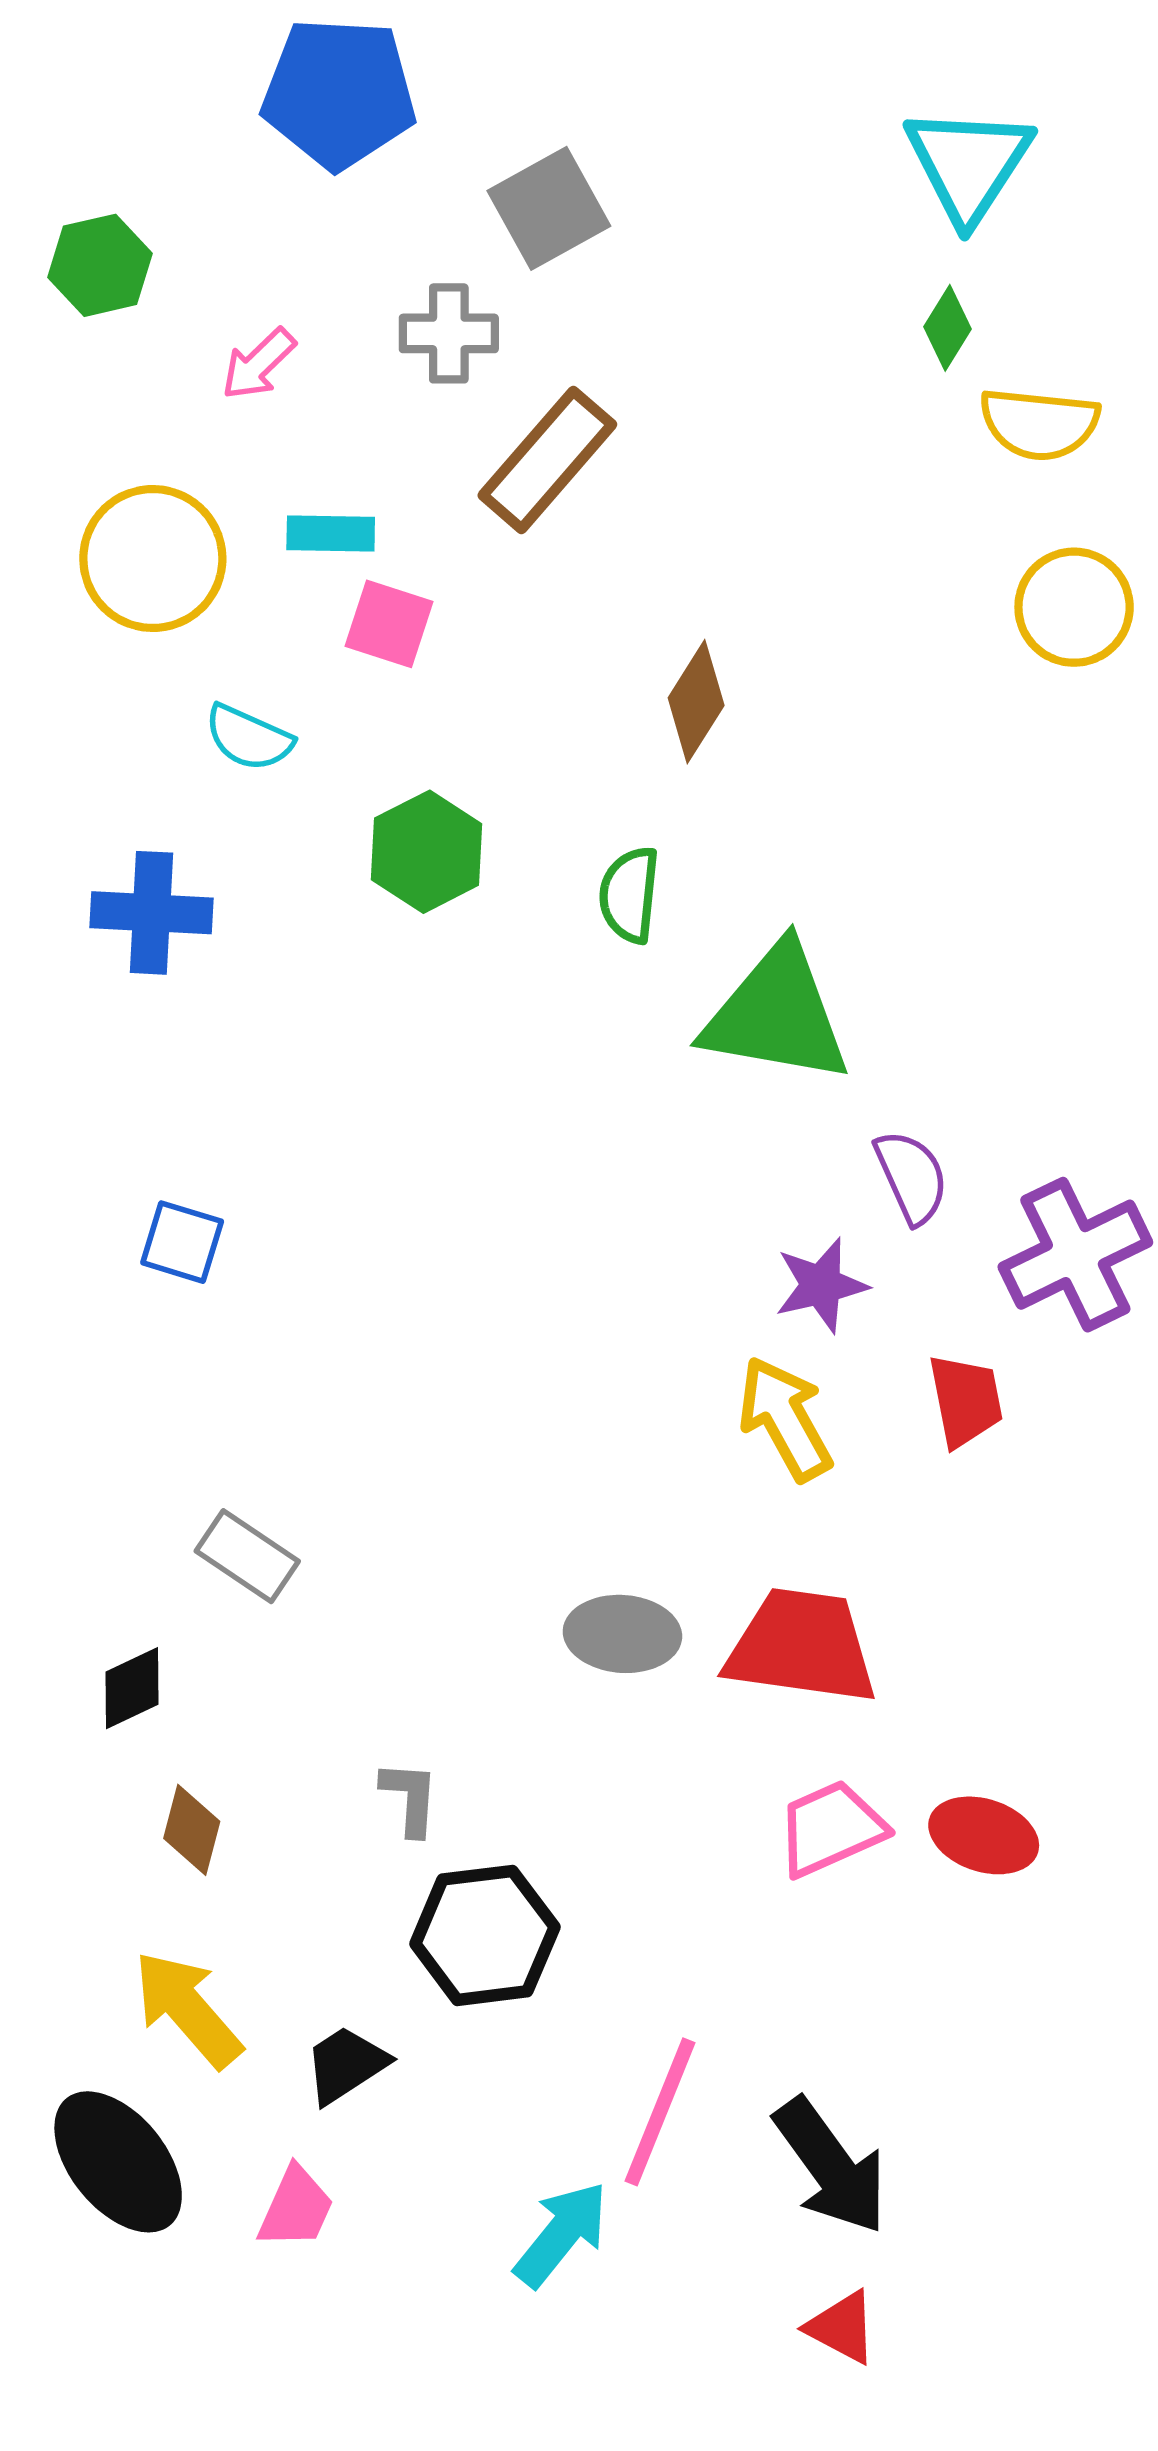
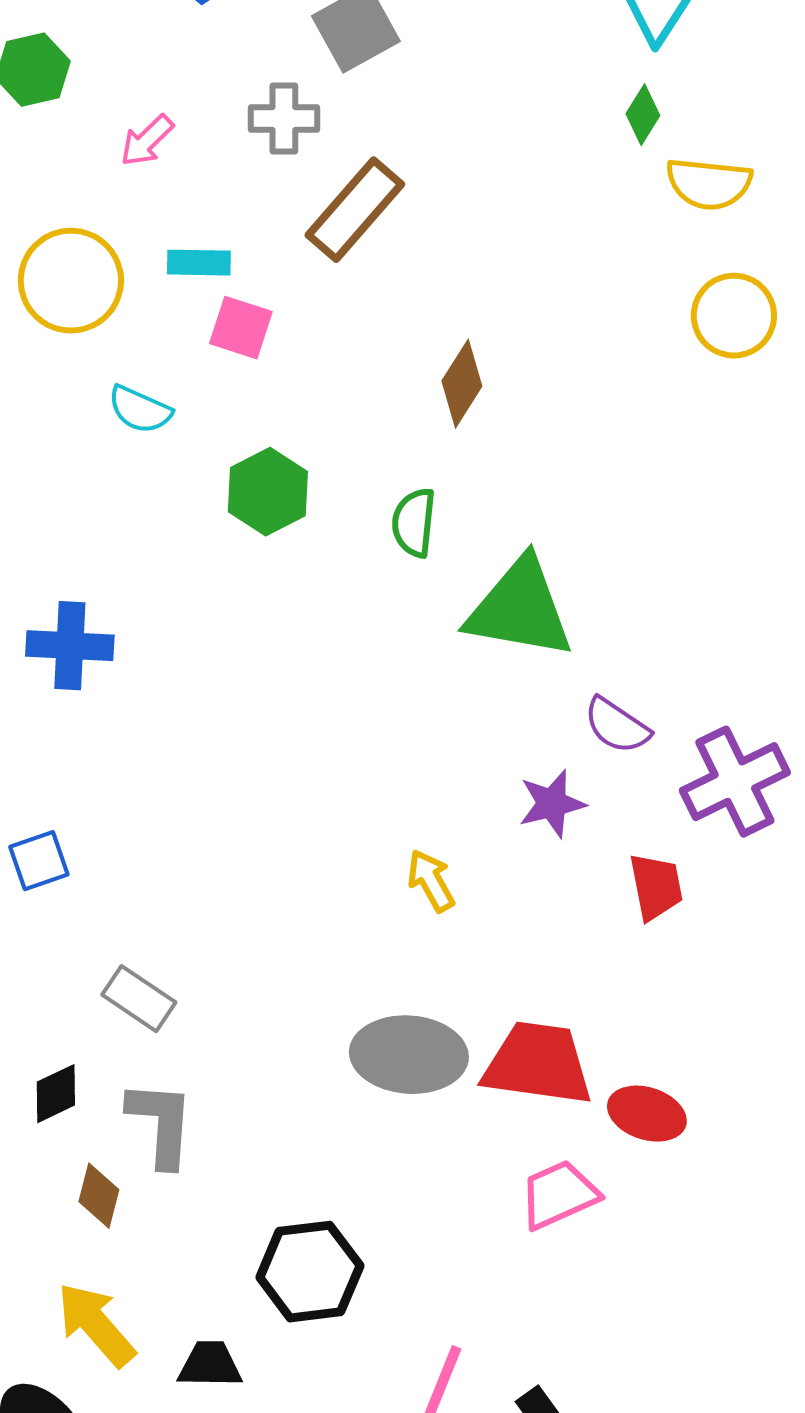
blue cross: (151, 913) -> (70, 646), moved
purple semicircle: (911, 1177) -> (617, 726), turned 148
blue square: (182, 1242) -> (39, 861), moved, turned -36
yellow arrow: (785, 1419) -> (431, 881), moved, size x0.7
gray ellipse: (622, 1634) -> (409, 1055), size x1.4
gray L-shape: (410, 1798) -> (161, 1124), moved, size x1.6
red ellipse: (984, 1835) -> (647, 1114), moved
black trapezoid: (346, 2065) -> (210, 1365), turned 34

